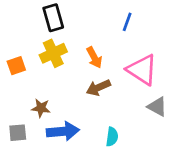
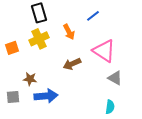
blue line: (127, 22) -> (93, 16), turned 32
orange arrow: (94, 57) -> (69, 32), moved
cyan semicircle: (112, 137) -> (110, 107), moved

